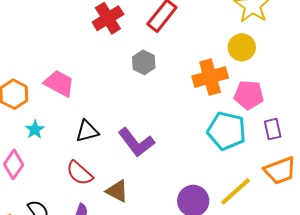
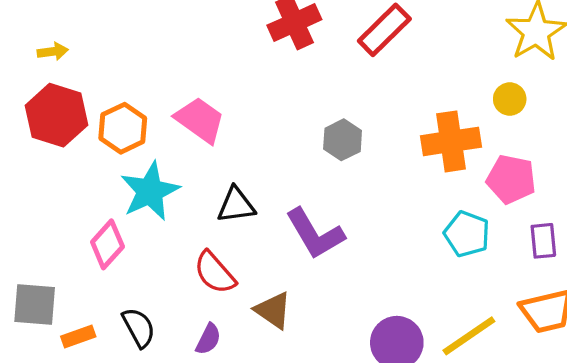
yellow circle: (242, 47) -> (510, 99), size x0.7
gray hexagon: (144, 62) -> (343, 140), moved
cyan star: (35, 130) -> (150, 191), size x1.8
cyan pentagon: (227, 131) -> (467, 234), size x0.7

